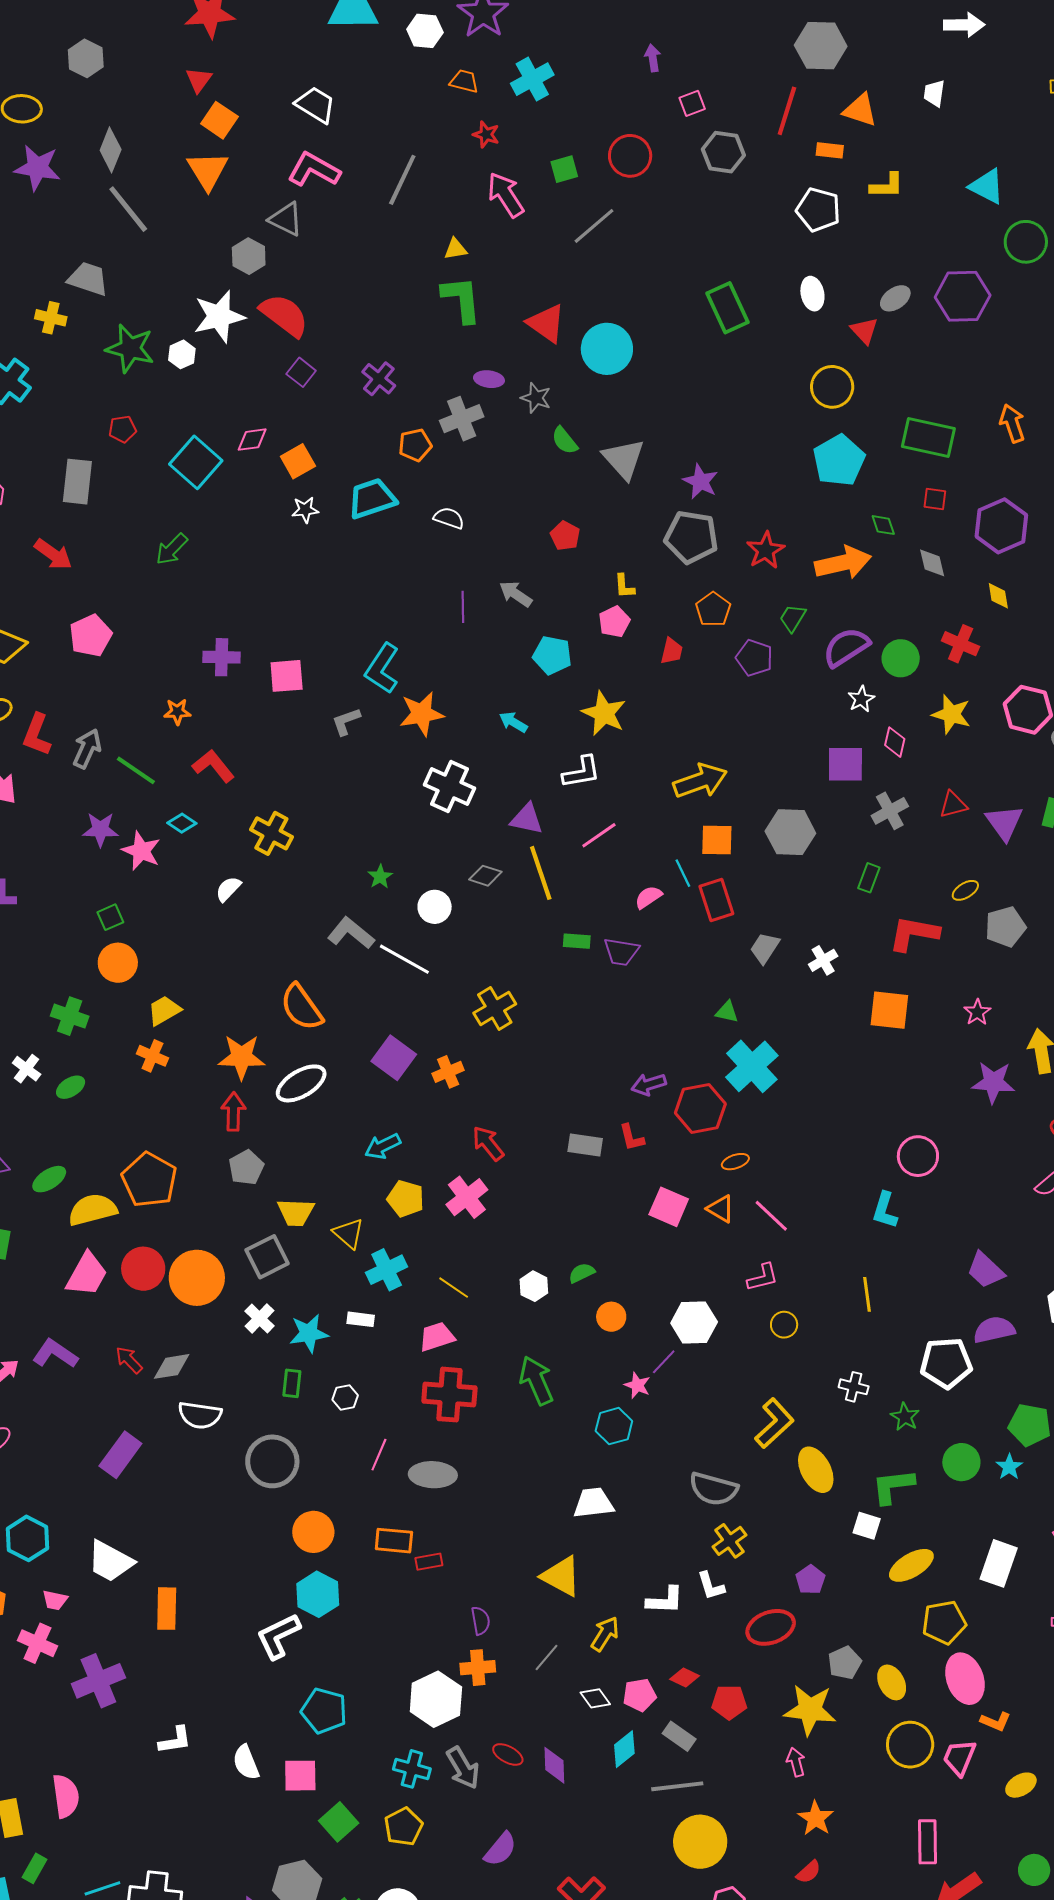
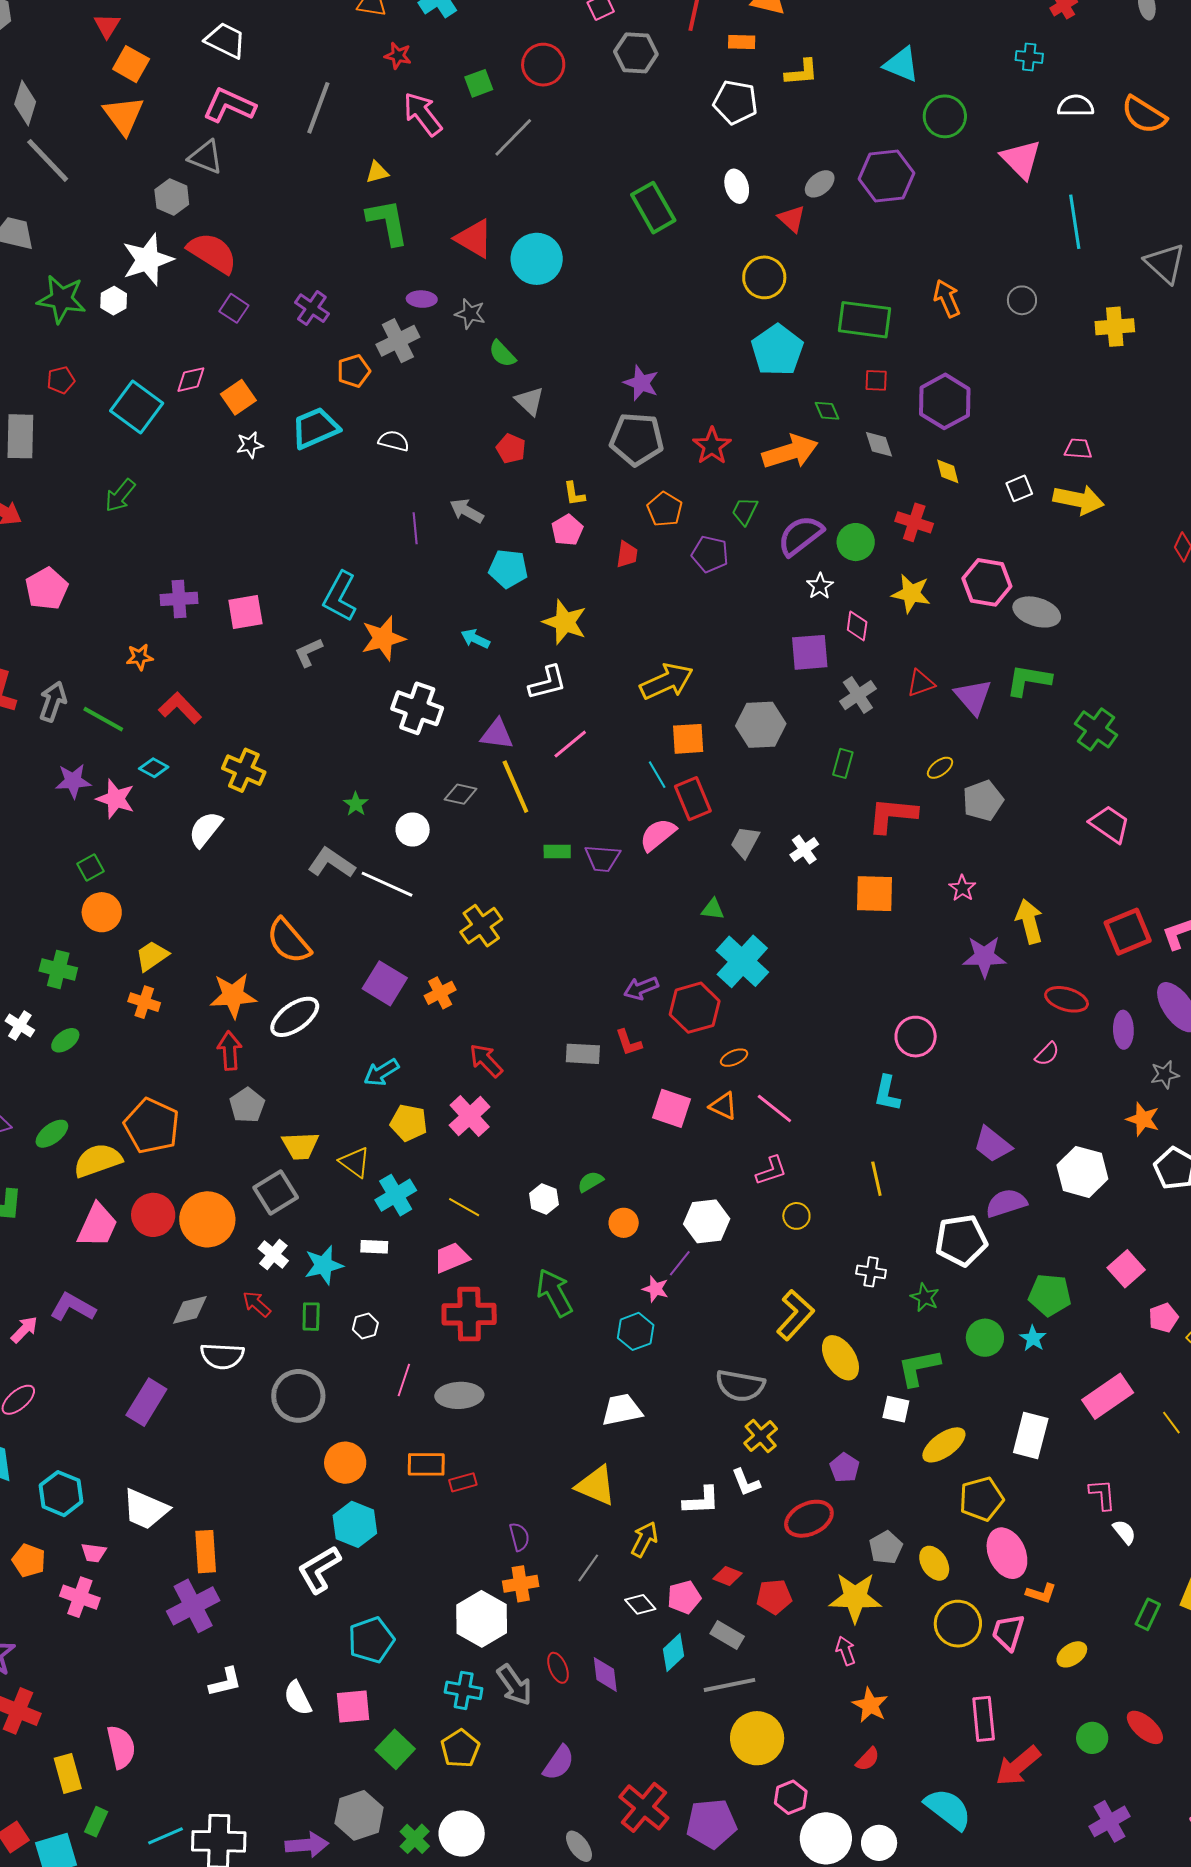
gray triangle: (624, 459) -> (530, 401), moved, size x0.7
white semicircle: (228, 889) -> (205, 829), size x1.4
pink semicircle: (648, 897) -> (658, 835), moved, size x1.4
red arrow: (129, 1360) -> (257, 1304), moved
purple cross: (98, 1681) -> (193, 1606), moved
cyan pentagon: (324, 1711) -> (371, 1640), turned -30
red ellipse: (508, 1754) -> (558, 1668), turned 44

